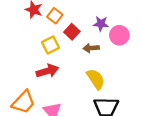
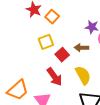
red square: (72, 32) -> (62, 55), moved
red arrow: (47, 71) -> (54, 77), moved, turned 66

